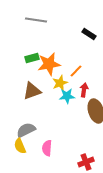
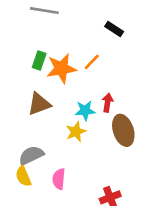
green rectangle: (32, 58) -> (39, 61), turned -56
orange line: (76, 71) -> (92, 62), moved
yellow star: (60, 83) -> (76, 132), moved

